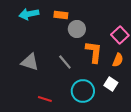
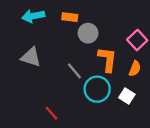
gray triangle: (30, 62) -> (31, 57), moved
cyan circle: (83, 91) -> (97, 89), moved
red line: (45, 99) -> (51, 113), turned 32

